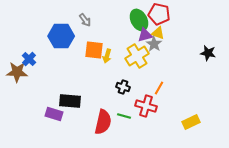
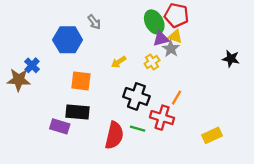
orange square: (94, 50) -> (81, 81), moved
yellow arrow: (107, 56) -> (119, 62), turned 40
yellow cross: (137, 56) -> (152, 62), size x0.6
black cross: (123, 87) -> (136, 96), size x1.6

